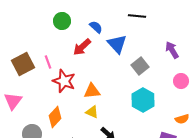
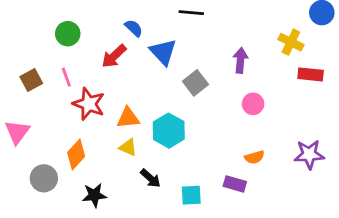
green circle: (62, 21) -> (68, 34), moved
purple arrow: (172, 50) -> (240, 60), turned 36
brown square: (23, 64) -> (31, 80), size x0.7
cyan hexagon: (143, 100) -> (169, 131), moved

